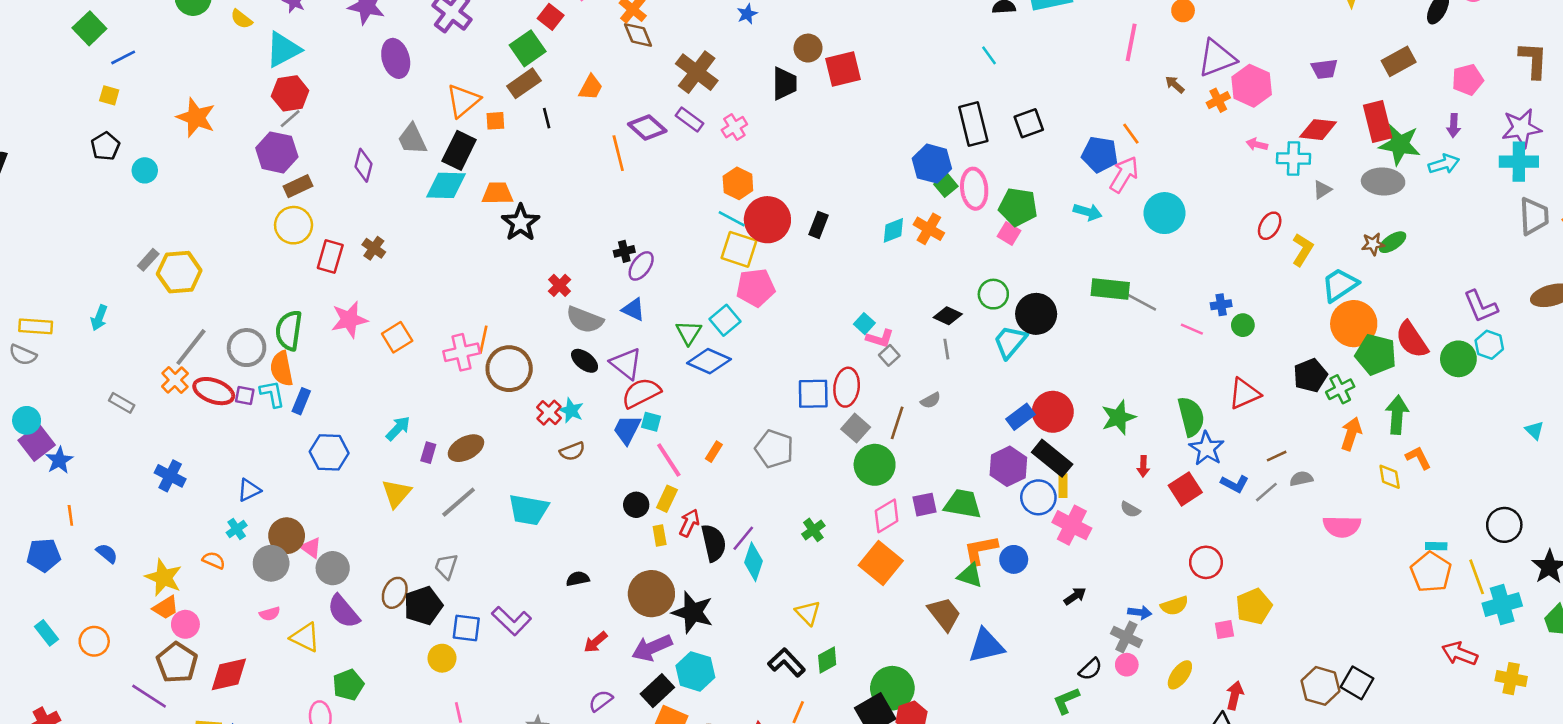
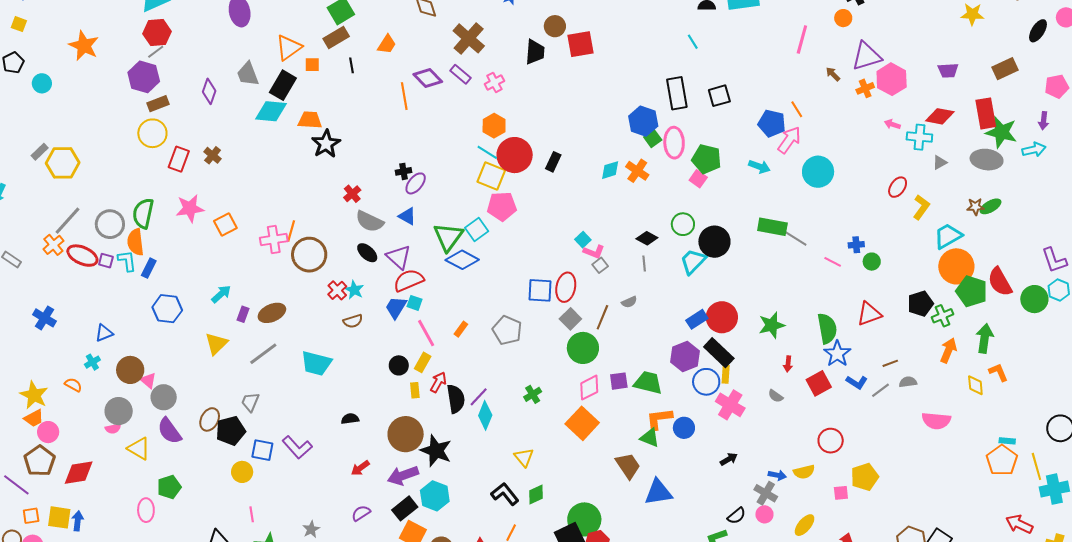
green triangle: (689, 333) -> (448, 237), size x1.5
gray circle: (271, 563) -> (119, 411), moved

